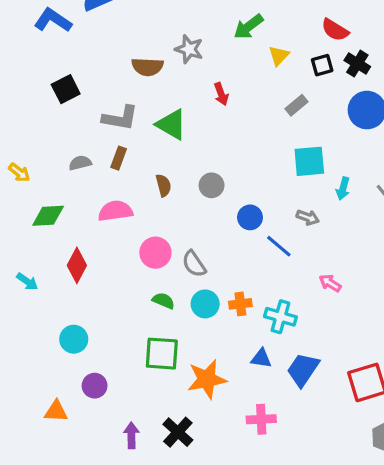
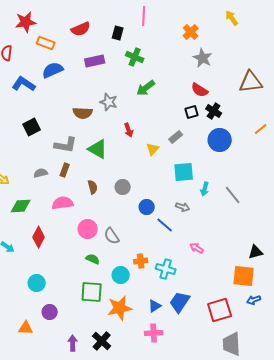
yellow triangle: (279, 56) -> (153, 149), moved
cyan circle: (205, 304) -> (121, 275), moved
blue triangle: (261, 358) -> (155, 306), moved, turned -40

